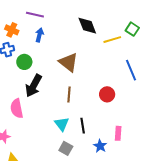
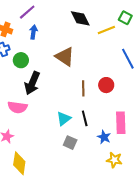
purple line: (35, 15) -> (27, 12), turned -48
brown line: (69, 94) -> (83, 88), moved
pink semicircle: (17, 108) -> (18, 107), turned -66
cyan triangle: (62, 124) -> (64, 119), turned 35
pink rectangle: (118, 133) -> (121, 123), size x1.5

